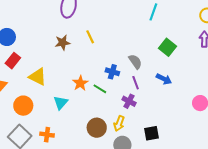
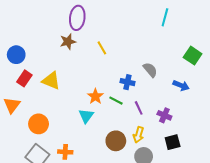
brown star: (63, 43) -> (68, 42), moved
green square: (168, 47) -> (193, 56), moved
yellow triangle: (38, 77) -> (51, 81), moved
purple line: (136, 83) -> (139, 108), moved
purple cross: (129, 101) -> (164, 115), moved
cyan triangle: (61, 103) -> (86, 116), moved

